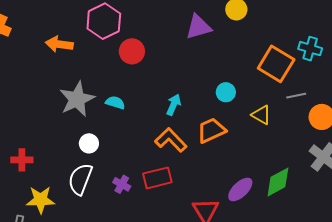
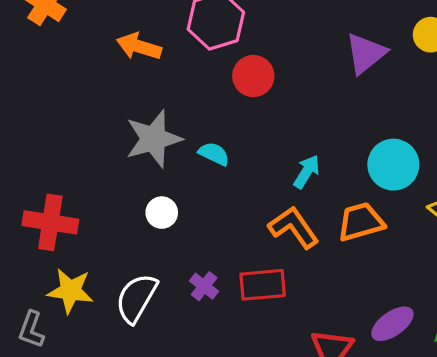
purple triangle: (198, 27) -> (366, 53), turned -32
cyan circle: (226, 92) -> (393, 165), size x1.6
red cross: (22, 160) -> (50, 222), size x1.5
white semicircle: (80, 179) -> (136, 298), moved

